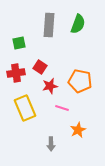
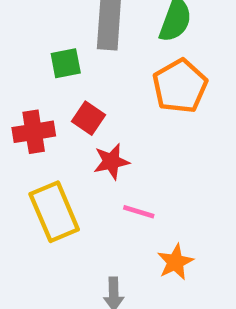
green square: (19, 43) -> (66, 63), moved
orange pentagon: (80, 81) -> (180, 86), moved, turned 30

